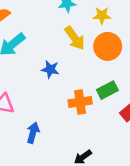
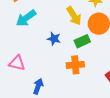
green rectangle: (107, 90) -> (82, 41), moved

